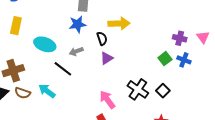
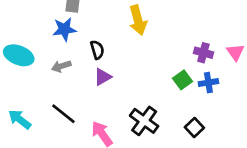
yellow arrow: (119, 24) -> (138, 20), moved, turned 75
blue cross: (184, 60) -> (208, 83), turned -32
black line: (63, 69) -> (63, 114), moved
black square: (163, 91) -> (194, 127), moved

